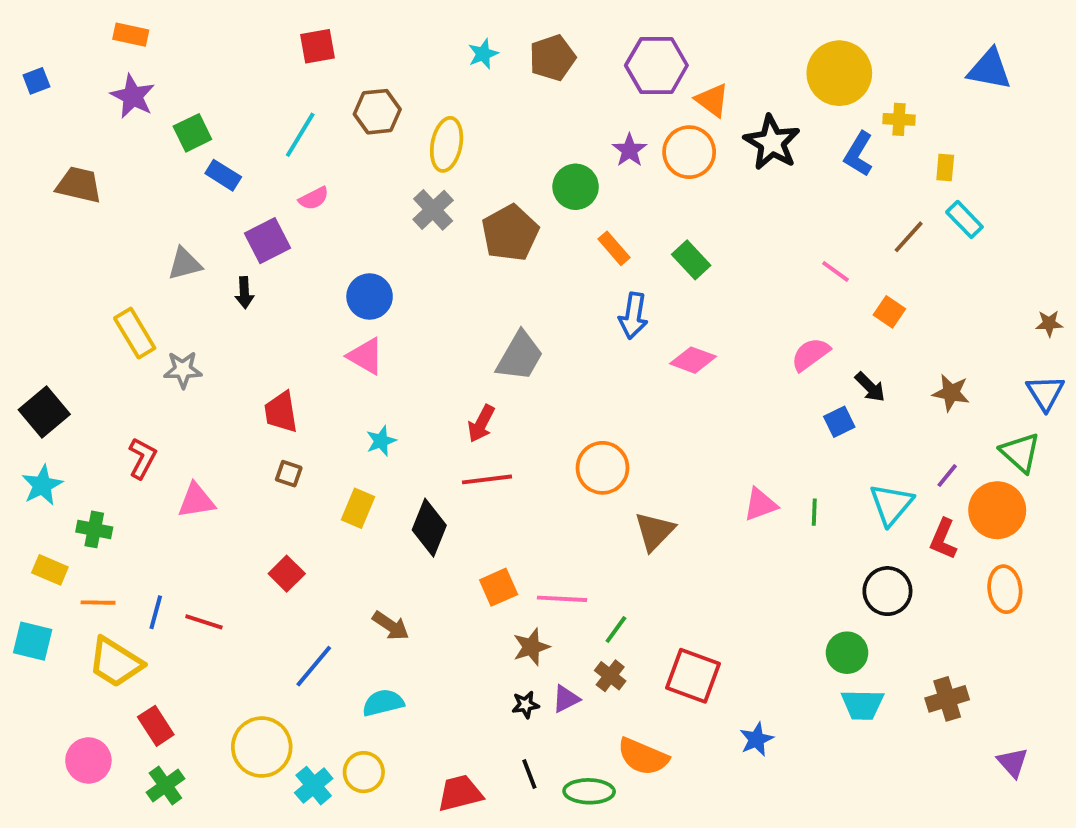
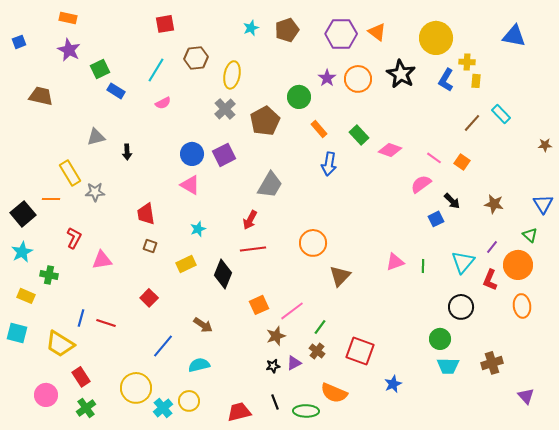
orange triangle: (712, 100) -> (377, 32), moved
yellow rectangle: (945, 168) -> (476, 81), moved
purple square: (267, 241) -> (224, 155), moved
pink line: (835, 271) -> (434, 158), moved
brown star: (1049, 323) -> (545, 145), moved
pink diamond: (693, 360) -> (390, 150), moved
green triangle: (1020, 452) -> (530, 235), size x0.7
yellow rectangle: (358, 508) -> (186, 264), turned 42
pink line: (562, 599) -> (292, 311), turned -40
orange line: (98, 603) -> (51, 199), moved

